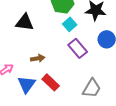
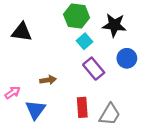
black triangle: (25, 22) -> (22, 32), moved
red rectangle: (51, 82) -> (82, 107), moved, turned 42

